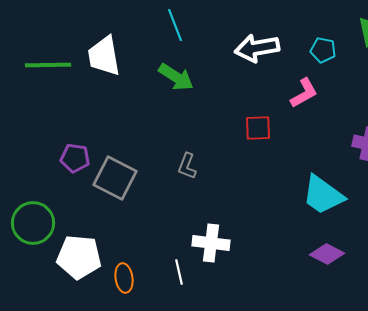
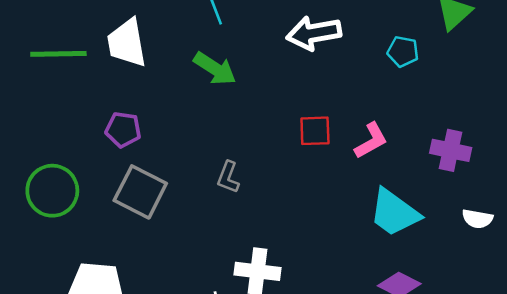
cyan pentagon: (323, 50) -> (403, 51), moved
pink L-shape: (304, 93) -> (371, 141), moved
purple pentagon: (75, 158) -> (123, 130), moved
green circle: (33, 223) -> (52, 191), moved

